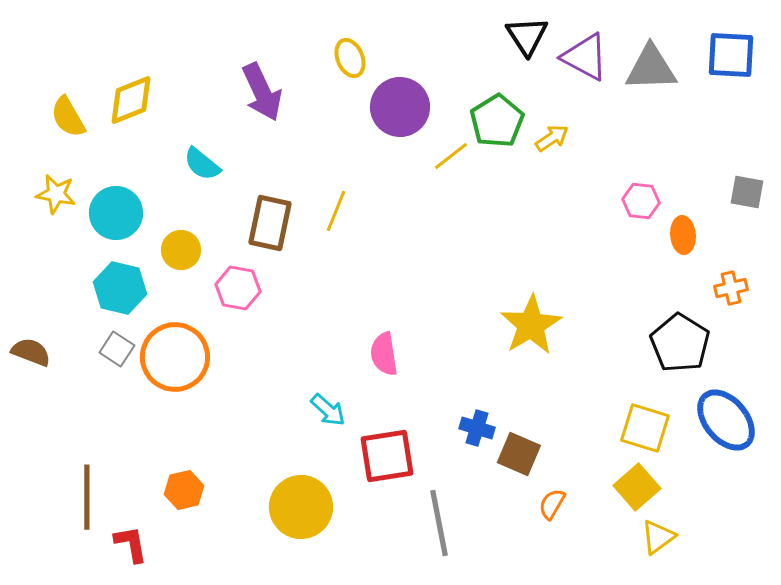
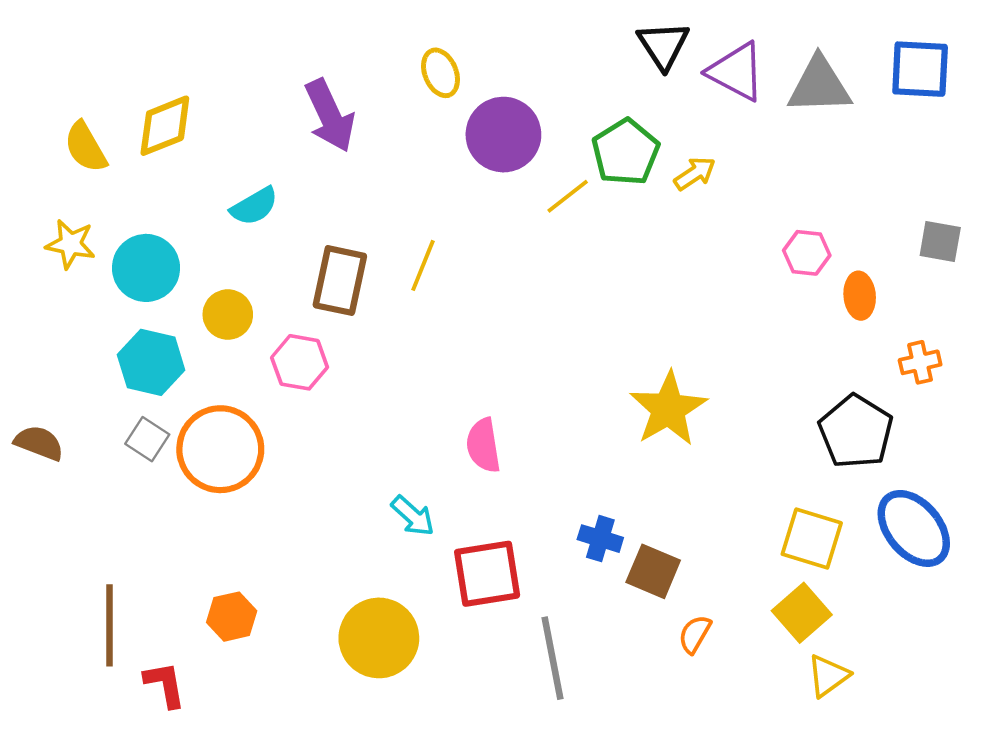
cyan semicircle: (202, 164) -> (254, 206), turned -69

